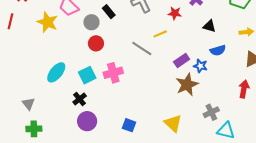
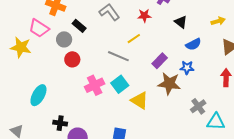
black triangle: (209, 26) -> (181, 22), turned 32
blue star: (200, 66) -> (187, 68), moved
cyan square: (87, 75) -> (120, 84), moved
brown star: (187, 85) -> (169, 84), turned -30
black cross: (80, 99) -> (60, 123), moved, turned -32
yellow triangle: (173, 123) -> (140, 100), moved

